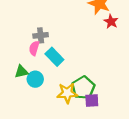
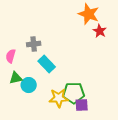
pink semicircle: (34, 48) -> (11, 56), moved
green pentagon: (83, 88) -> (74, 93), turned 30

